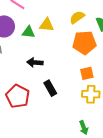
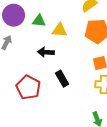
yellow triangle: (47, 25) -> (60, 30), moved

